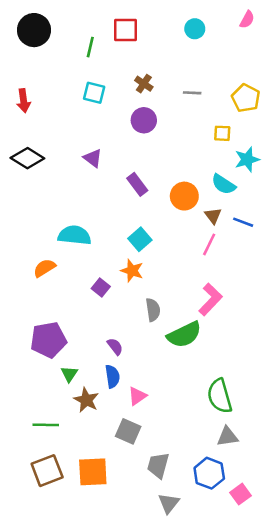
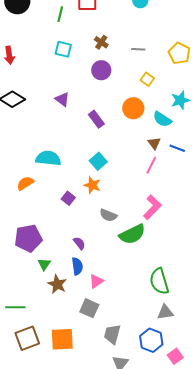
yellow square: (222, 133) -> (147, 79), moved, turned 32
orange circle: (184, 196) -> (133, 108), moved
gray semicircle: (153, 310) -> (108, 215), turned 120
green line: (46, 425) -> (15, 307), moved

